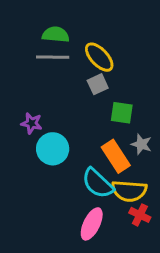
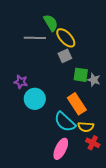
green semicircle: (56, 35) -> (51, 23), moved, turned 54
gray star: (141, 144) -> (94, 80), moved
yellow semicircle: (129, 191) -> (86, 127), size x0.7

